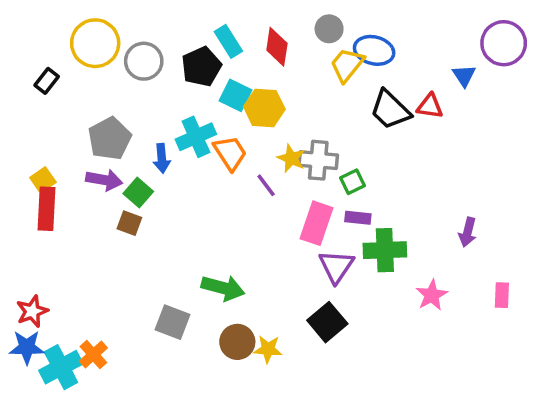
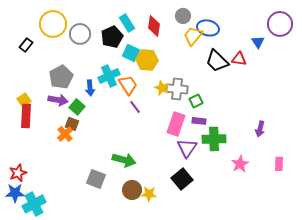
purple line: (266, 185) -> (135, 107), moved
orange cross: (93, 355) -> (65, 134), moved

